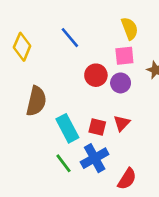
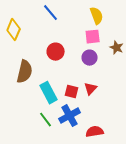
blue line: (70, 38) -> (51, 13), moved
red circle: (96, 75) -> (56, 52), moved
red semicircle: (127, 179) -> (95, 132), turned -132

